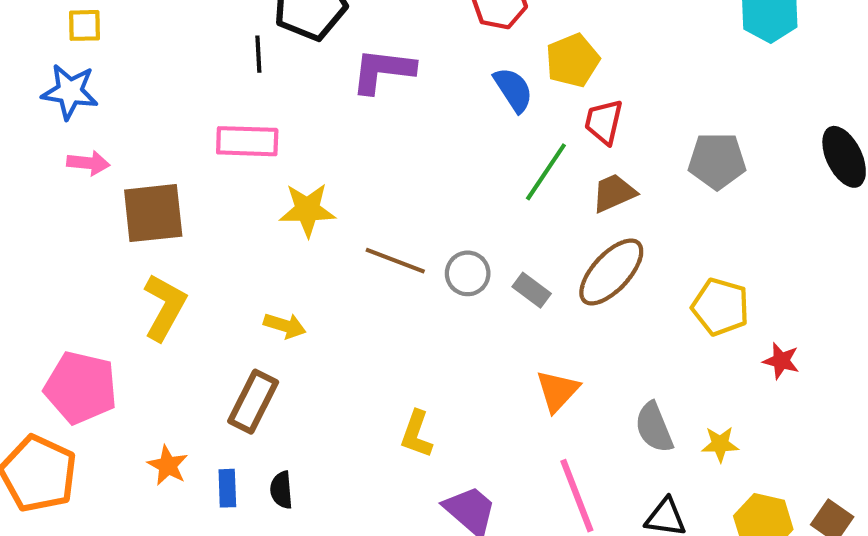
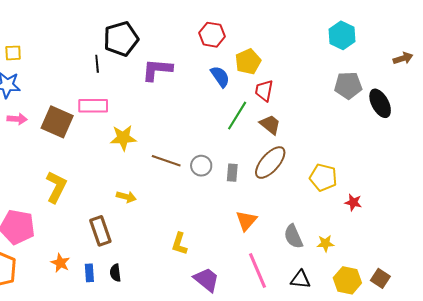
gray pentagon: (717, 161) -> (348, 85), moved
brown trapezoid: (614, 193) -> (270, 125), turned 65
brown square: (153, 213) -> (57, 122), moved, turned 32
gray rectangle: (532, 290) -> (232, 173), turned 60
yellow arrow: (285, 326) -> (126, 197), moved
brown rectangle: (253, 402) -> (100, 231), turned -44

